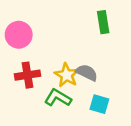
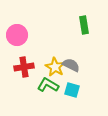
cyan square: (99, 104) -> (72, 90), moved

